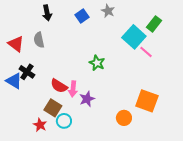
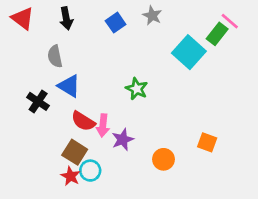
red triangle: (16, 44) -> (23, 18), moved
pink line: (146, 52) -> (230, 21), moved
blue triangle: (14, 81) -> (69, 86), moved
orange square: (147, 101) -> (207, 142), size x0.6
orange circle: (124, 118) -> (164, 159), moved
red star: (40, 125) -> (70, 176), moved

